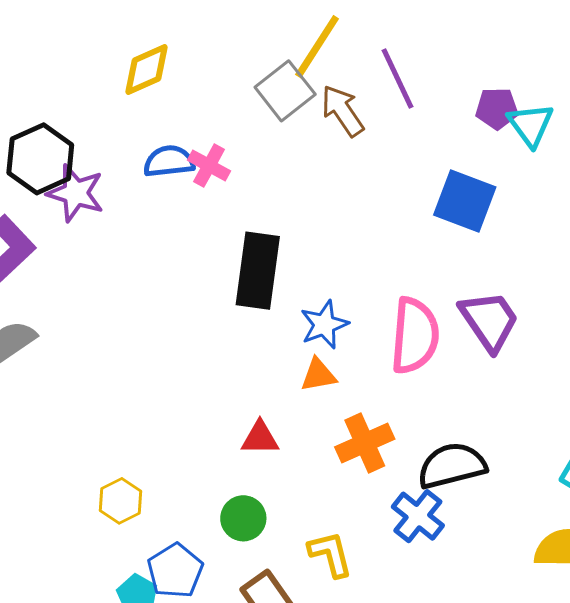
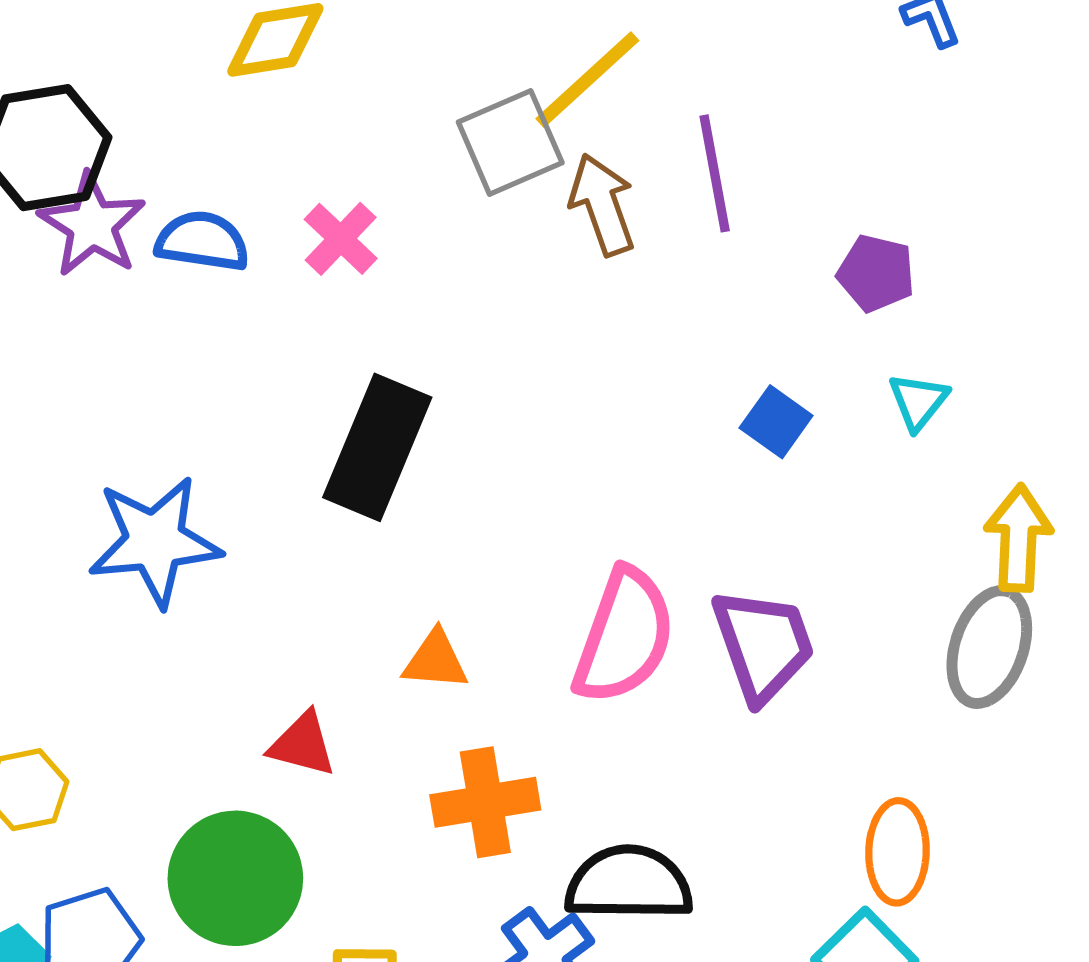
cyan triangle: (531, 125) -> (918, 401), moved, size x0.7
blue semicircle: (169, 161) -> (202, 241), moved
blue square: (465, 201) -> (776, 422), size x0.6
blue star: (324, 325) -> (155, 541), moved, size x1.5
green circle: (243, 518) -> (235, 878), size x1.6

